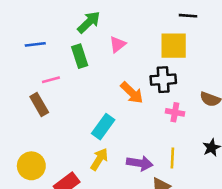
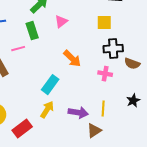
yellow square: (174, 46) -> (104, 23), size x0.7
pink line: (51, 80) -> (18, 49), moved
black cross: (163, 80) -> (113, 49), moved

